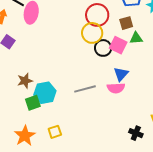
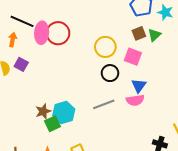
red circle: (97, 15) -> (58, 33), moved
green triangle: (136, 38) -> (154, 35), moved, turned -32
black circle: (103, 48) -> (110, 73), moved
brown star: (25, 81) -> (43, 111), moved

